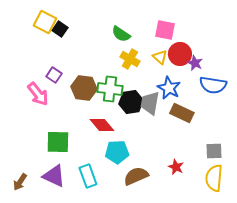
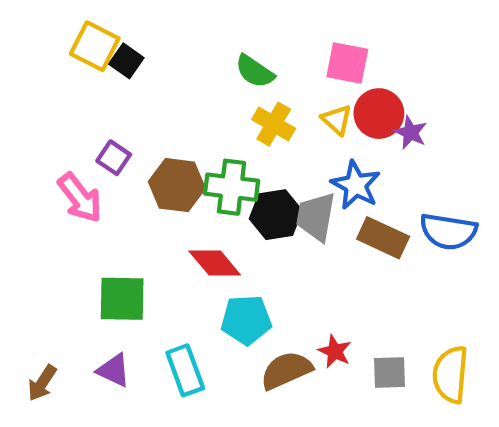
blue semicircle: (213, 85) -> (448, 231), moved
gray square: (214, 151) -> (389, 372), moved
red star: (176, 167) -> (335, 351), moved
purple triangle: (54, 176) -> (114, 370), size x0.7

